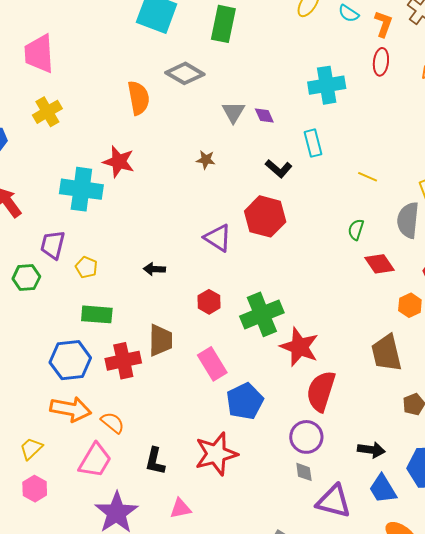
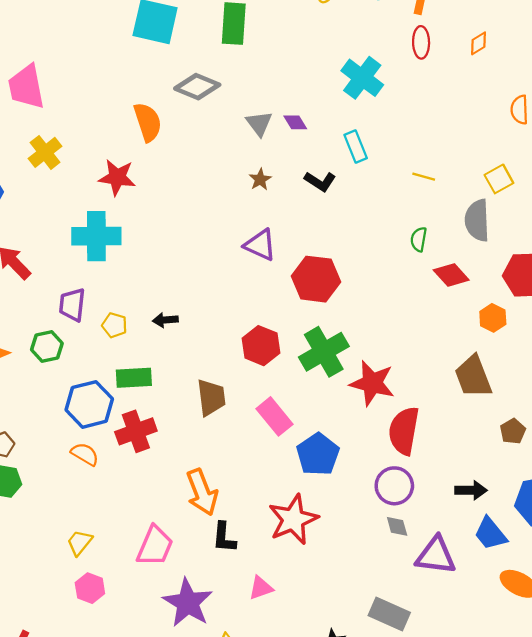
cyan cross: (327, 85) -> (362, 78), turned -36
brown star: (206, 160) -> (260, 179), moved, turned -30
red star: (119, 162) -> (117, 177), moved
red hexagon: (265, 216) -> (316, 279), moved
purple triangle: (218, 238) -> (260, 245), moved
black arrow: (154, 269) -> (165, 320), moved
red hexagon: (209, 302) -> (261, 346), size x1.4
blue hexagon: (70, 360) -> (89, 404), moved
red cross: (123, 361) -> (136, 431), moved
orange arrow: (71, 409) -> (202, 492), moved, turned 66
orange semicircle: (113, 423) -> (85, 454), moved

